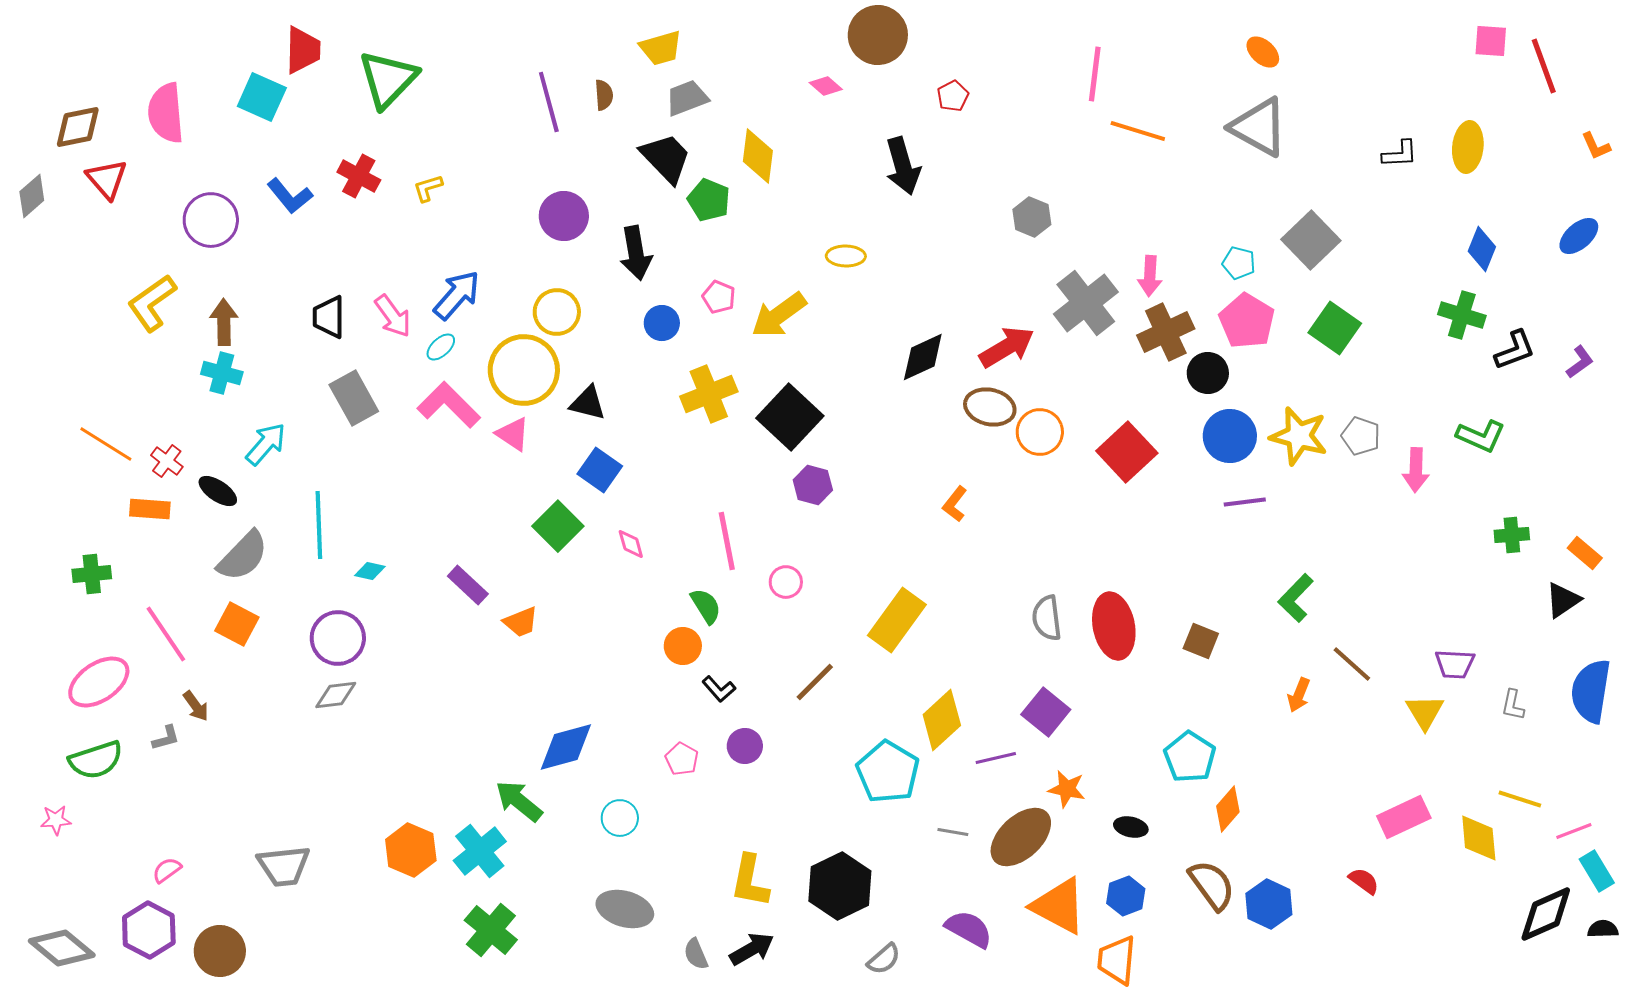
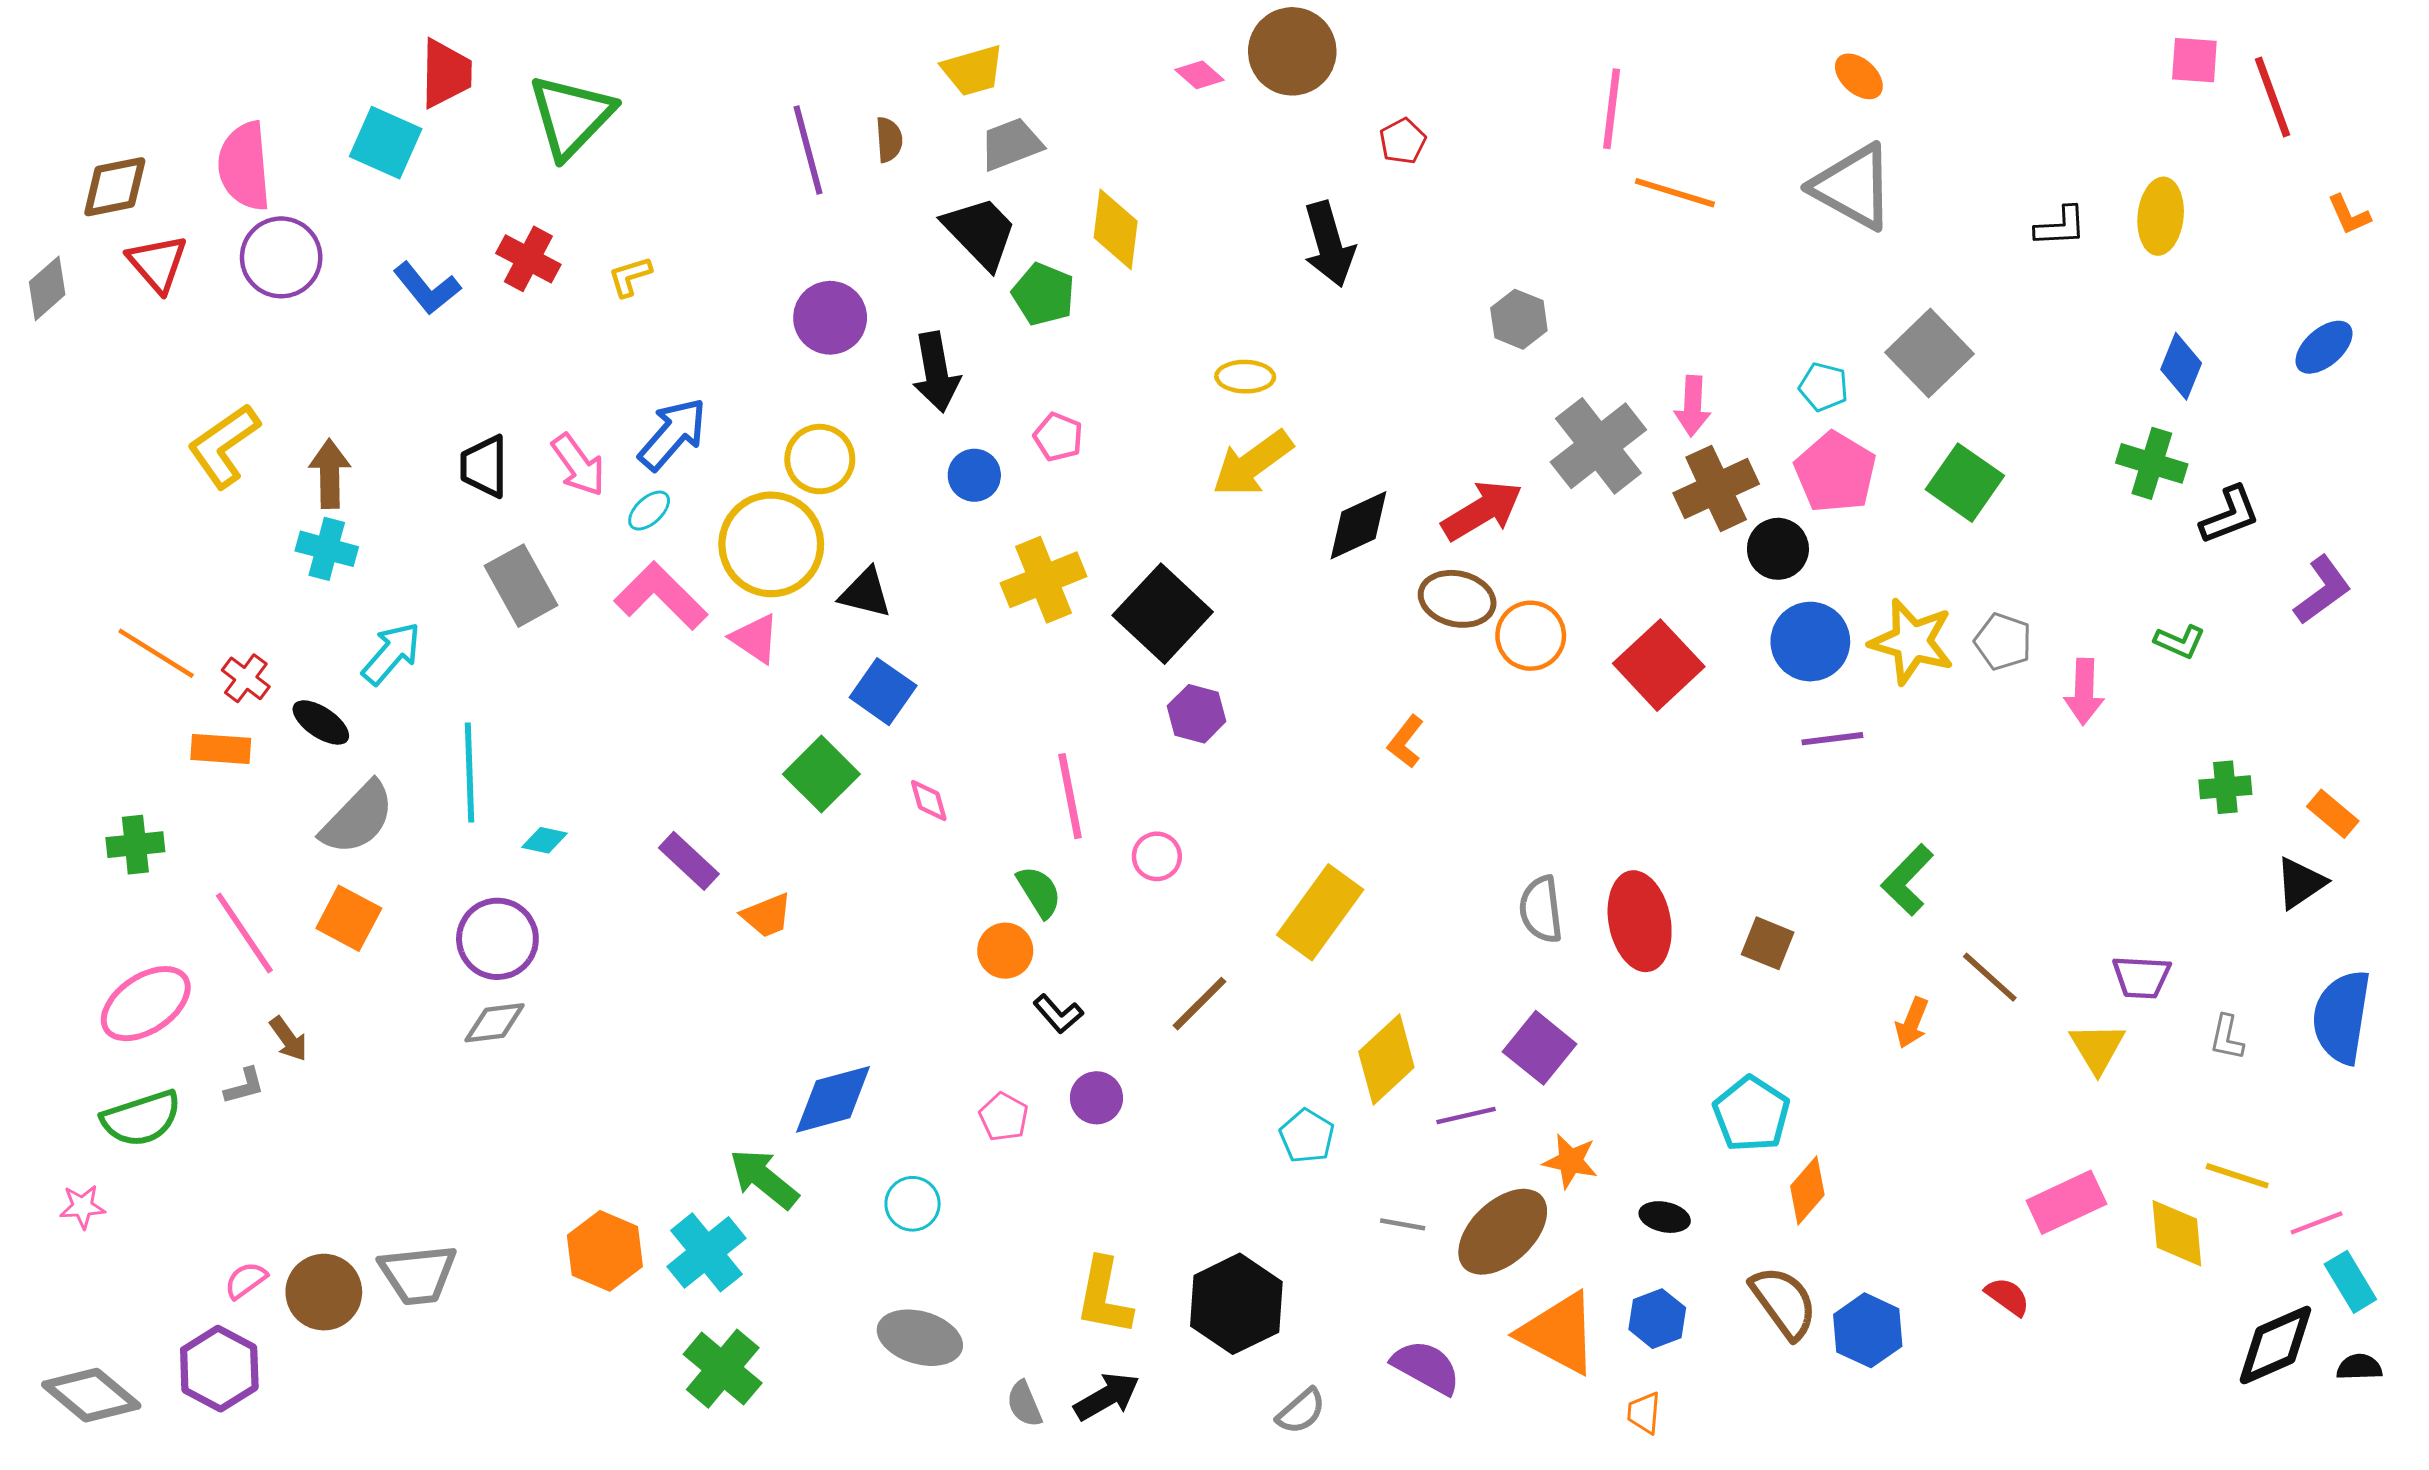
pink diamond: (826, 86) -> (1200, 75), moved
purple circle: (211, 220) -> (281, 257), moved
yellow arrow: (779, 315) -> (1253, 463), moved
purple L-shape: (1580, 362) -> (2323, 590), moved, size x1.4
green L-shape: (1481, 436) -> (2180, 642), size x0.7
cyan pentagon: (888, 772) -> (1307, 1136), size x0.6
brown circle: (220, 951) -> (324, 1292), moved
orange trapezoid: (1117, 960) -> (1644, 1413), size x0.6

